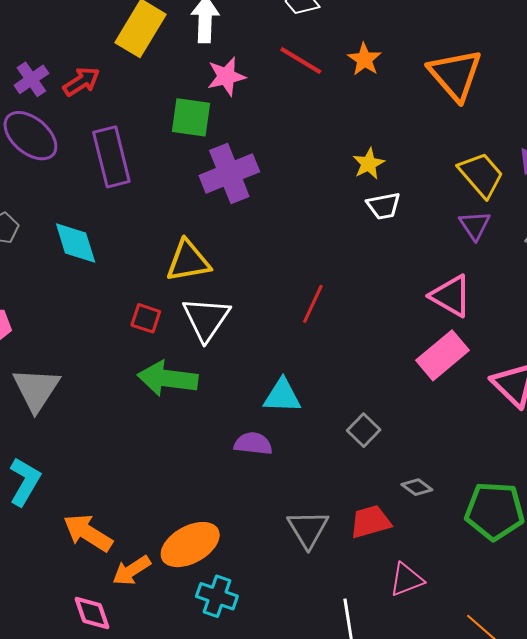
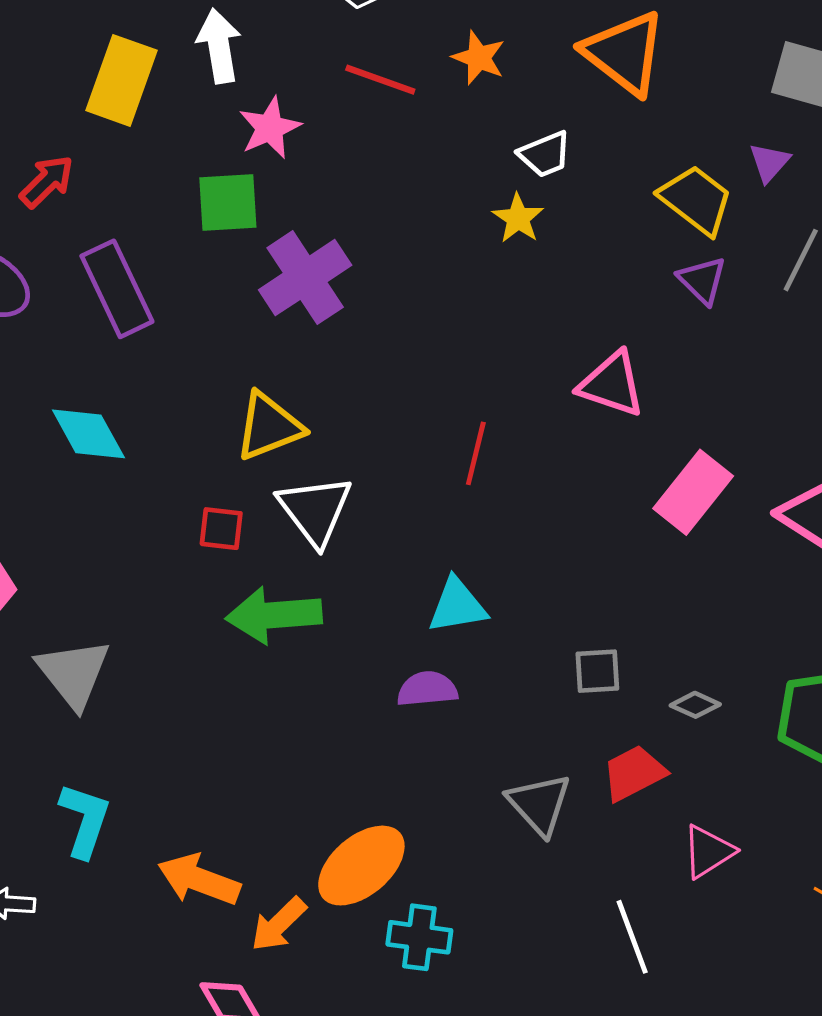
white trapezoid: (383, 206) -> (545, 154), moved
pink triangle: (451, 296) -> (612, 384), moved
gray square: (364, 430) -> (597, 671), moved, turned -36

